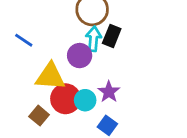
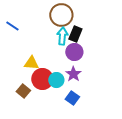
blue line: (24, 40) -> (12, 26), moved
purple circle: (80, 56) -> (74, 52), moved
yellow triangle: (50, 76) -> (31, 63), size x0.7

